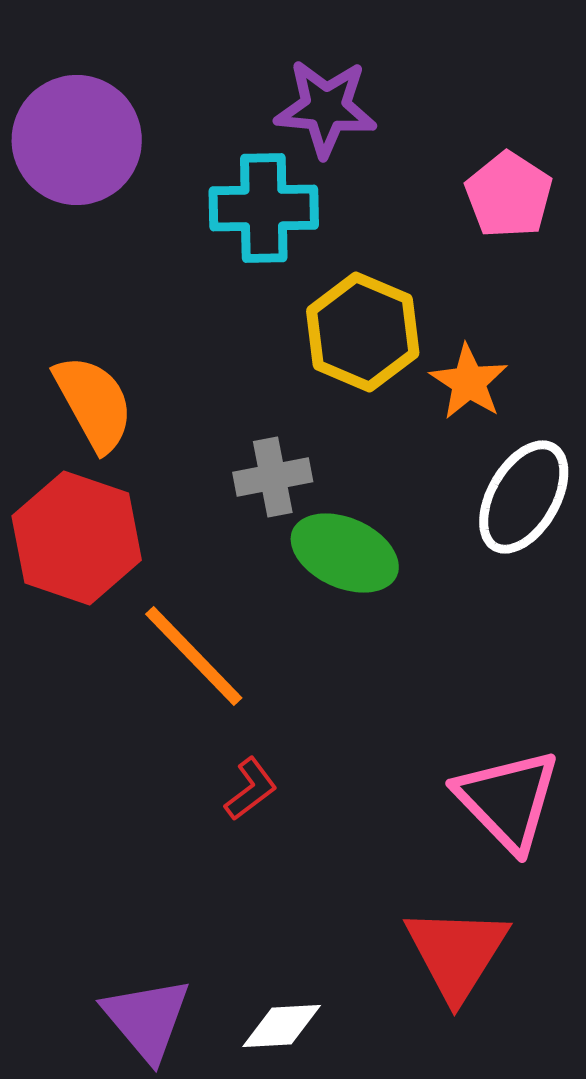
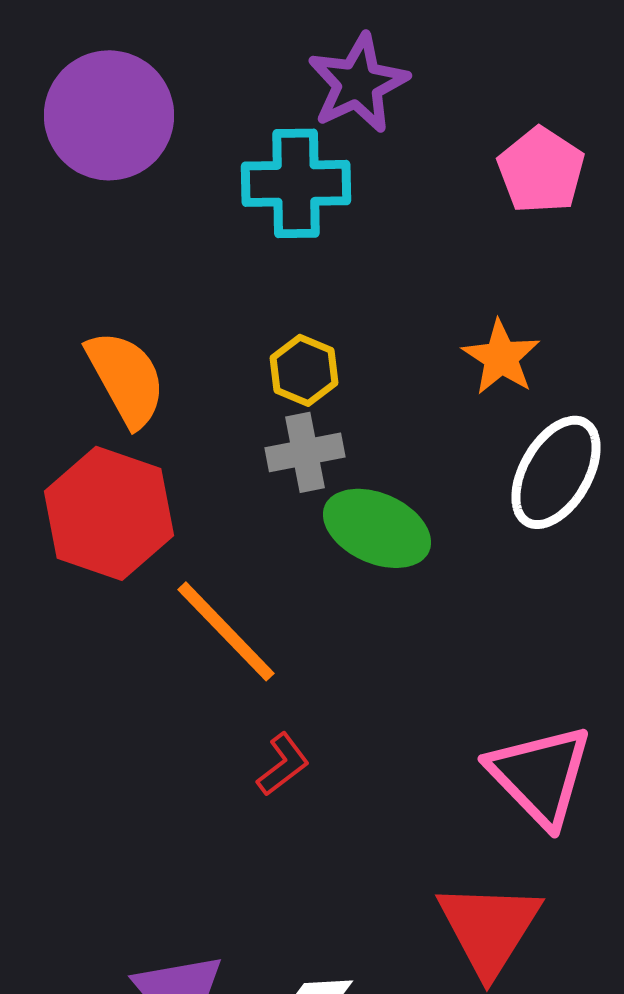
purple star: (326, 108) -> (358, 83), turned -30
yellow hexagon: (363, 332) -> (304, 370), moved, size x0.6

